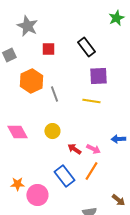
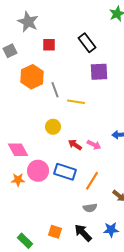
yellow line: (91, 101) -> (76, 102), moved
pink diamond: (17, 132) -> (18, 150), moved
orange line: (91, 171) -> (92, 181), moved
blue rectangle: (64, 176) -> (65, 172), turned -35
pink circle: (37, 195) -> (38, 171), moved

